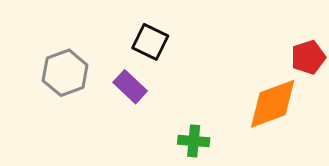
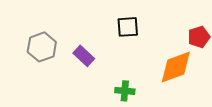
black square: (150, 42) -> (128, 27), moved, turned -30

